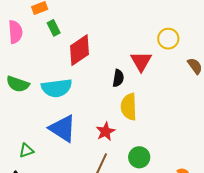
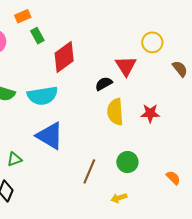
black semicircle: (118, 78) -> (104, 84), turned -126
red star: (105, 132) -> (150, 113), moved, turned 30

